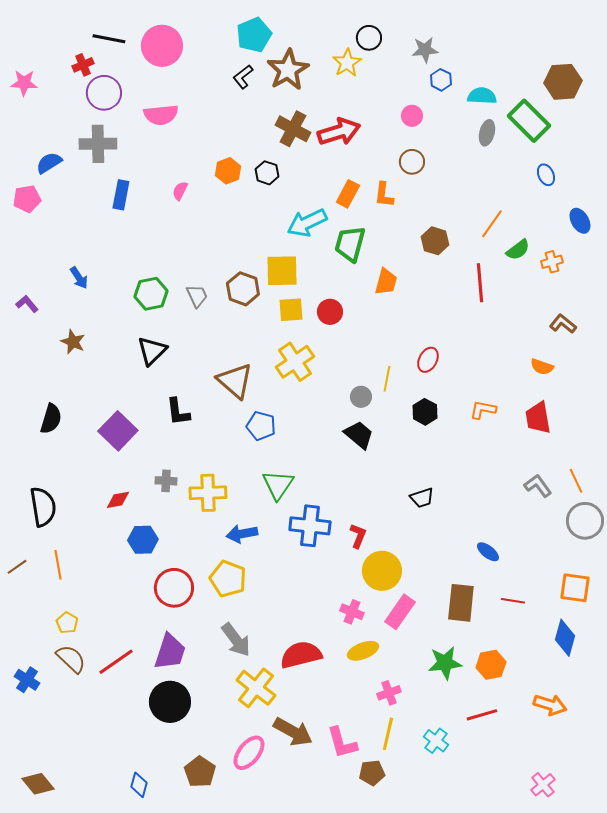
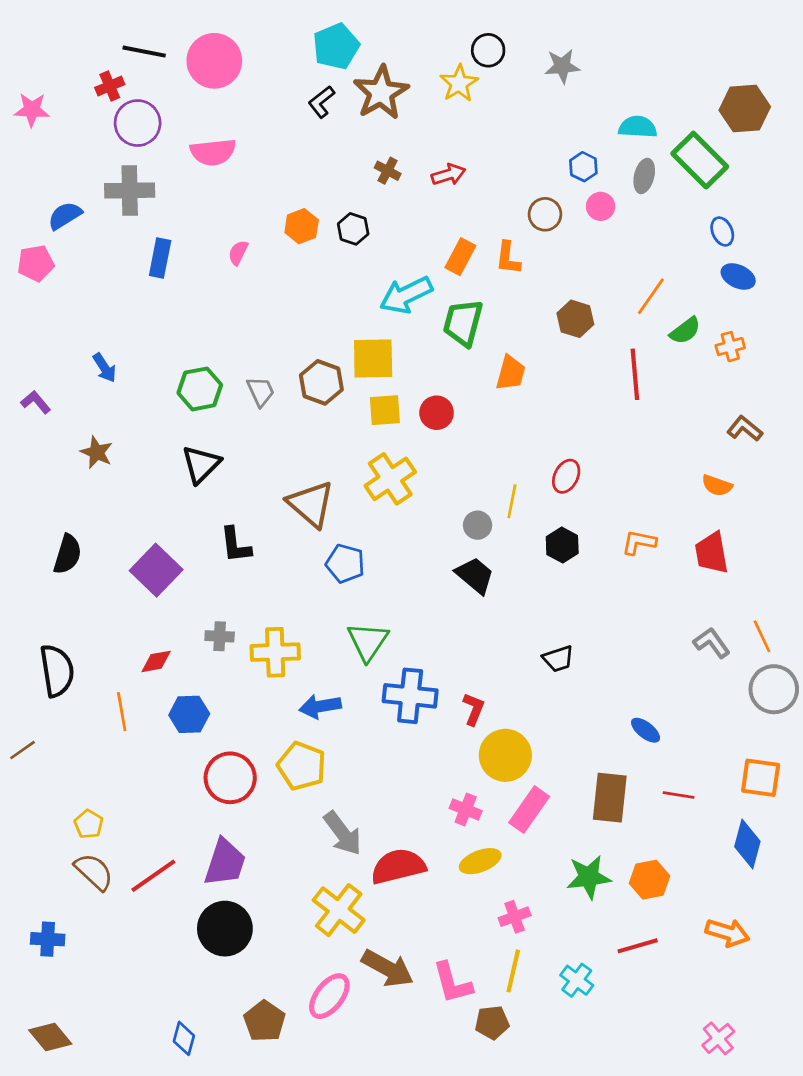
blue hexagon: (441, 80) -> (583, 167), moved
pink circle: (412, 116) -> (601, 206), moved
brown cross: (293, 129) -> (388, 171), size x0.6
red arrow: (339, 132) -> (448, 175), size x0.6
blue ellipse: (580, 221) -> (738, 276), moved, turned -35
orange line: (58, 565) -> (122, 712), moved
gray arrow: (236, 640) -> (343, 833), moved
blue cross: (27, 680) -> (48, 939), moved, turned -30

